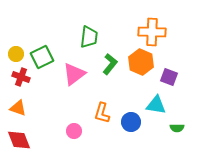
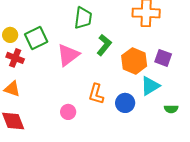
orange hexagon: (141, 62) -> (134, 61), moved
cyan triangle: (156, 105) -> (150, 86), turned -40

